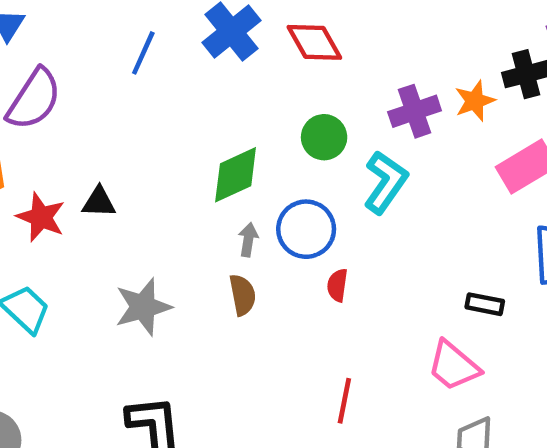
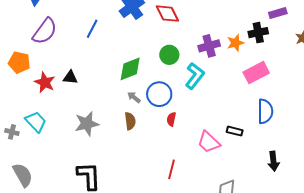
blue line: (143, 53) -> (92, 29), moved
gray arrow: (248, 240) -> (134, 97), turned -64
pink trapezoid: (454, 366) -> (209, 142), moved

